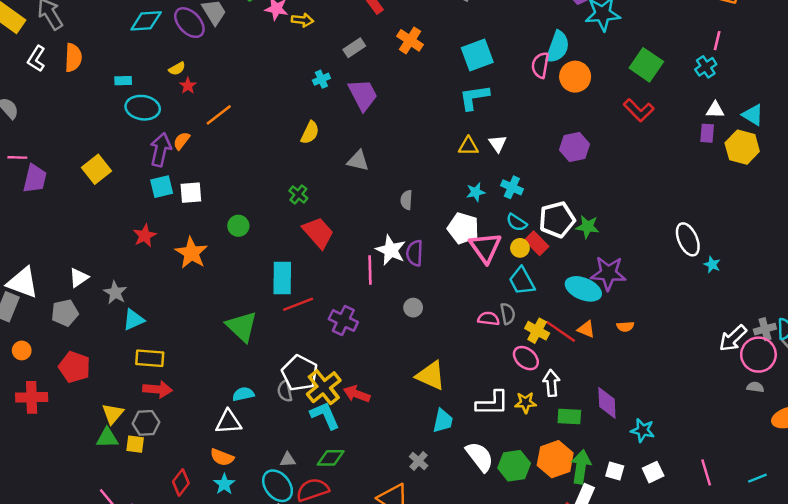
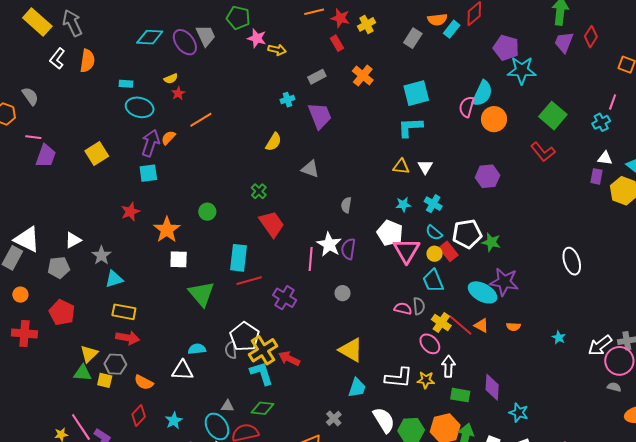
white square: (191, 193) -> (179, 259), moved
cyan star: (712, 265) -> (559, 337), moved
orange semicircle: (222, 457) -> (144, 382), moved

